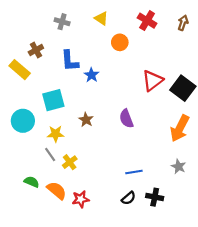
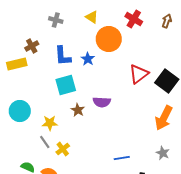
orange circle: (120, 42) -> (109, 39), size x1.6
yellow rectangle: (20, 70) -> (17, 64), turned -54
blue star: (91, 75) -> (88, 59), moved
cyan square: (53, 100) -> (66, 85), moved
purple semicircle: (126, 119) -> (102, 102), moved, turned -66

